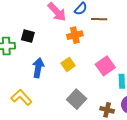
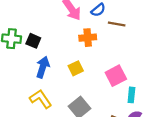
black square: (28, 36) -> (33, 41), moved
yellow L-shape: (21, 97) -> (41, 99), moved

